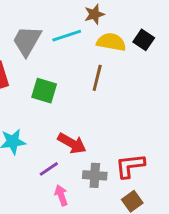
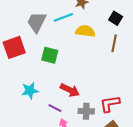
yellow semicircle: (111, 42) -> (85, 31), moved
brown line: (97, 78) -> (114, 43), moved
purple line: (49, 169) -> (55, 108), turned 64

